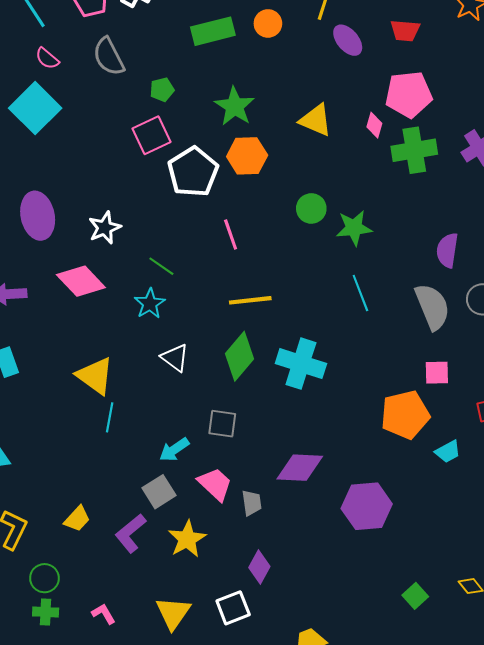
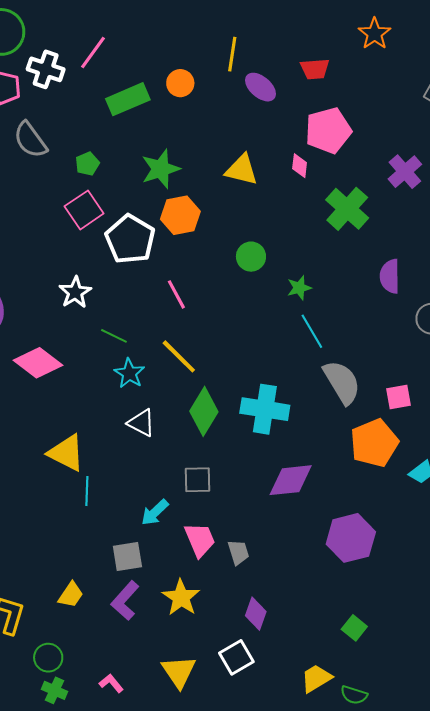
green star: (235, 106) -> (161, 169), turned 30
green cross: (414, 150) -> (347, 209), moved, turned -30
white star: (105, 228) -> (75, 292), moved
green star: (354, 228) -> (299, 288), moved, size x0.7
yellow line: (250, 300) -> (179, 356), moved, turned 60
cyan star: (150, 304) -> (129, 373), moved
gray semicircle: (432, 307) -> (342, 382), moved
purple diamond: (300, 468) -> (291, 480), moved
pink trapezoid: (215, 484) -> (200, 540), turned 33
gray square: (159, 492) -> (127, 557), moved, turned 32
green square: (415, 596) -> (354, 628), moved
green cross: (46, 612) -> (54, 690), turned 30

